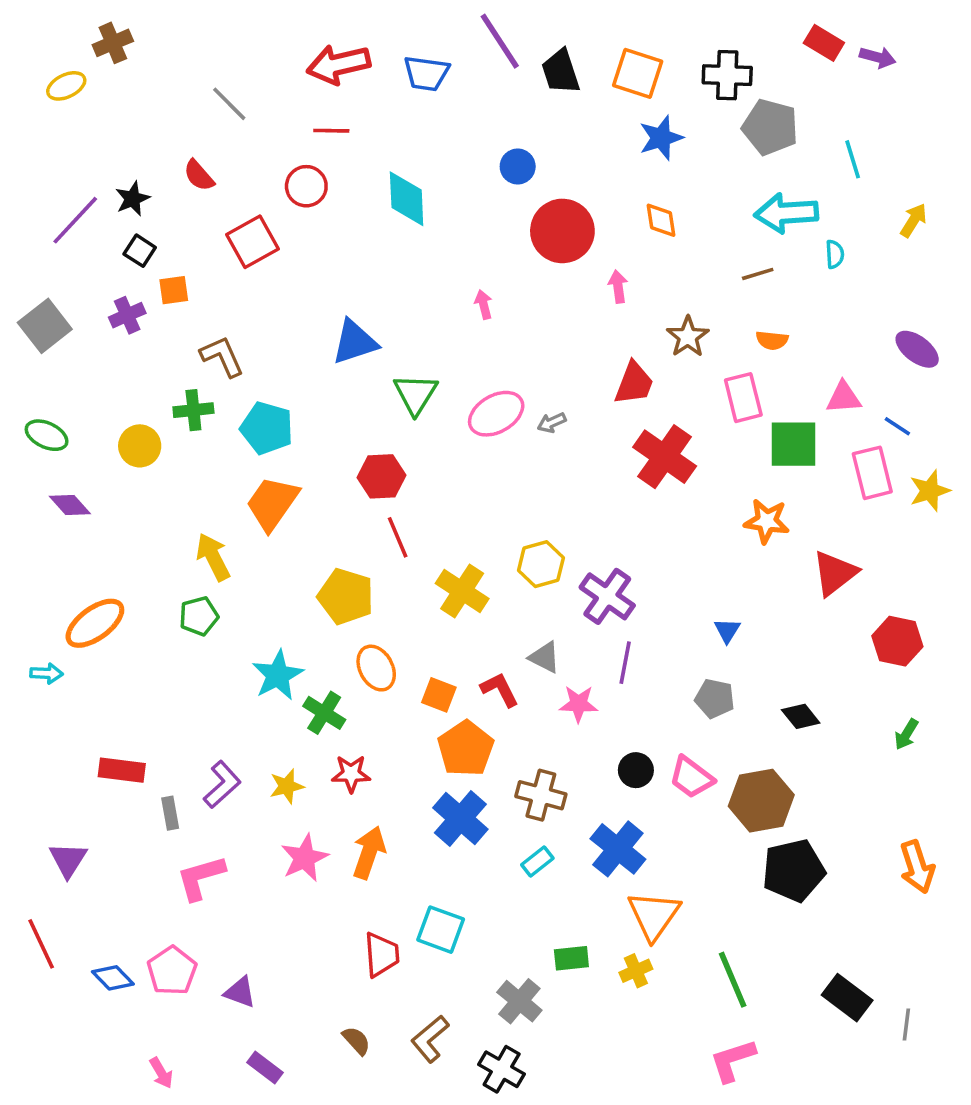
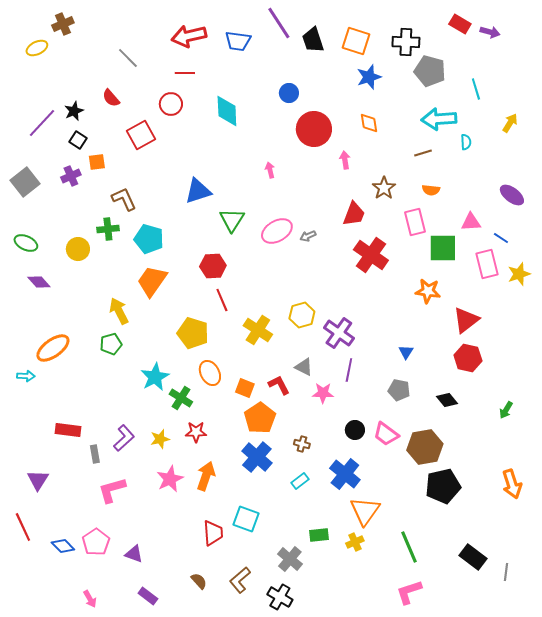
red hexagon: (897, 641) -> (468, 358), moved
brown cross: (541, 795) -> (302, 444), size x0.6

